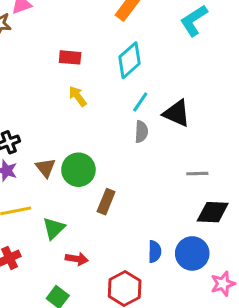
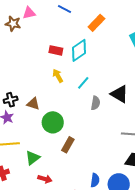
cyan diamond: (130, 60) -> (79, 50), moved
cyan line: (140, 102) -> (83, 83), moved
brown triangle: (46, 168) -> (33, 104), moved, turned -40

